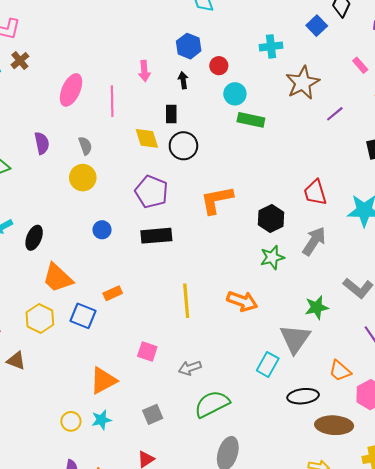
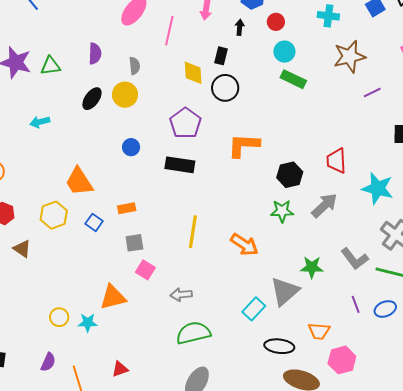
black ellipse: (34, 238) -> (92, 99), moved
blue square: (83, 316) -> (94, 222), size x0.7
orange trapezoid: (340, 371) -> (319, 331), turned -50
orange triangle: (103, 381) -> (113, 297), moved
gray square: (153, 414) -> (134, 243), moved

